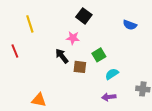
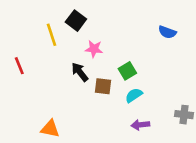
black square: (84, 16) -> (76, 21), moved
yellow line: (30, 24) -> (51, 35), moved
cyan semicircle: (112, 74) -> (134, 95), moved

